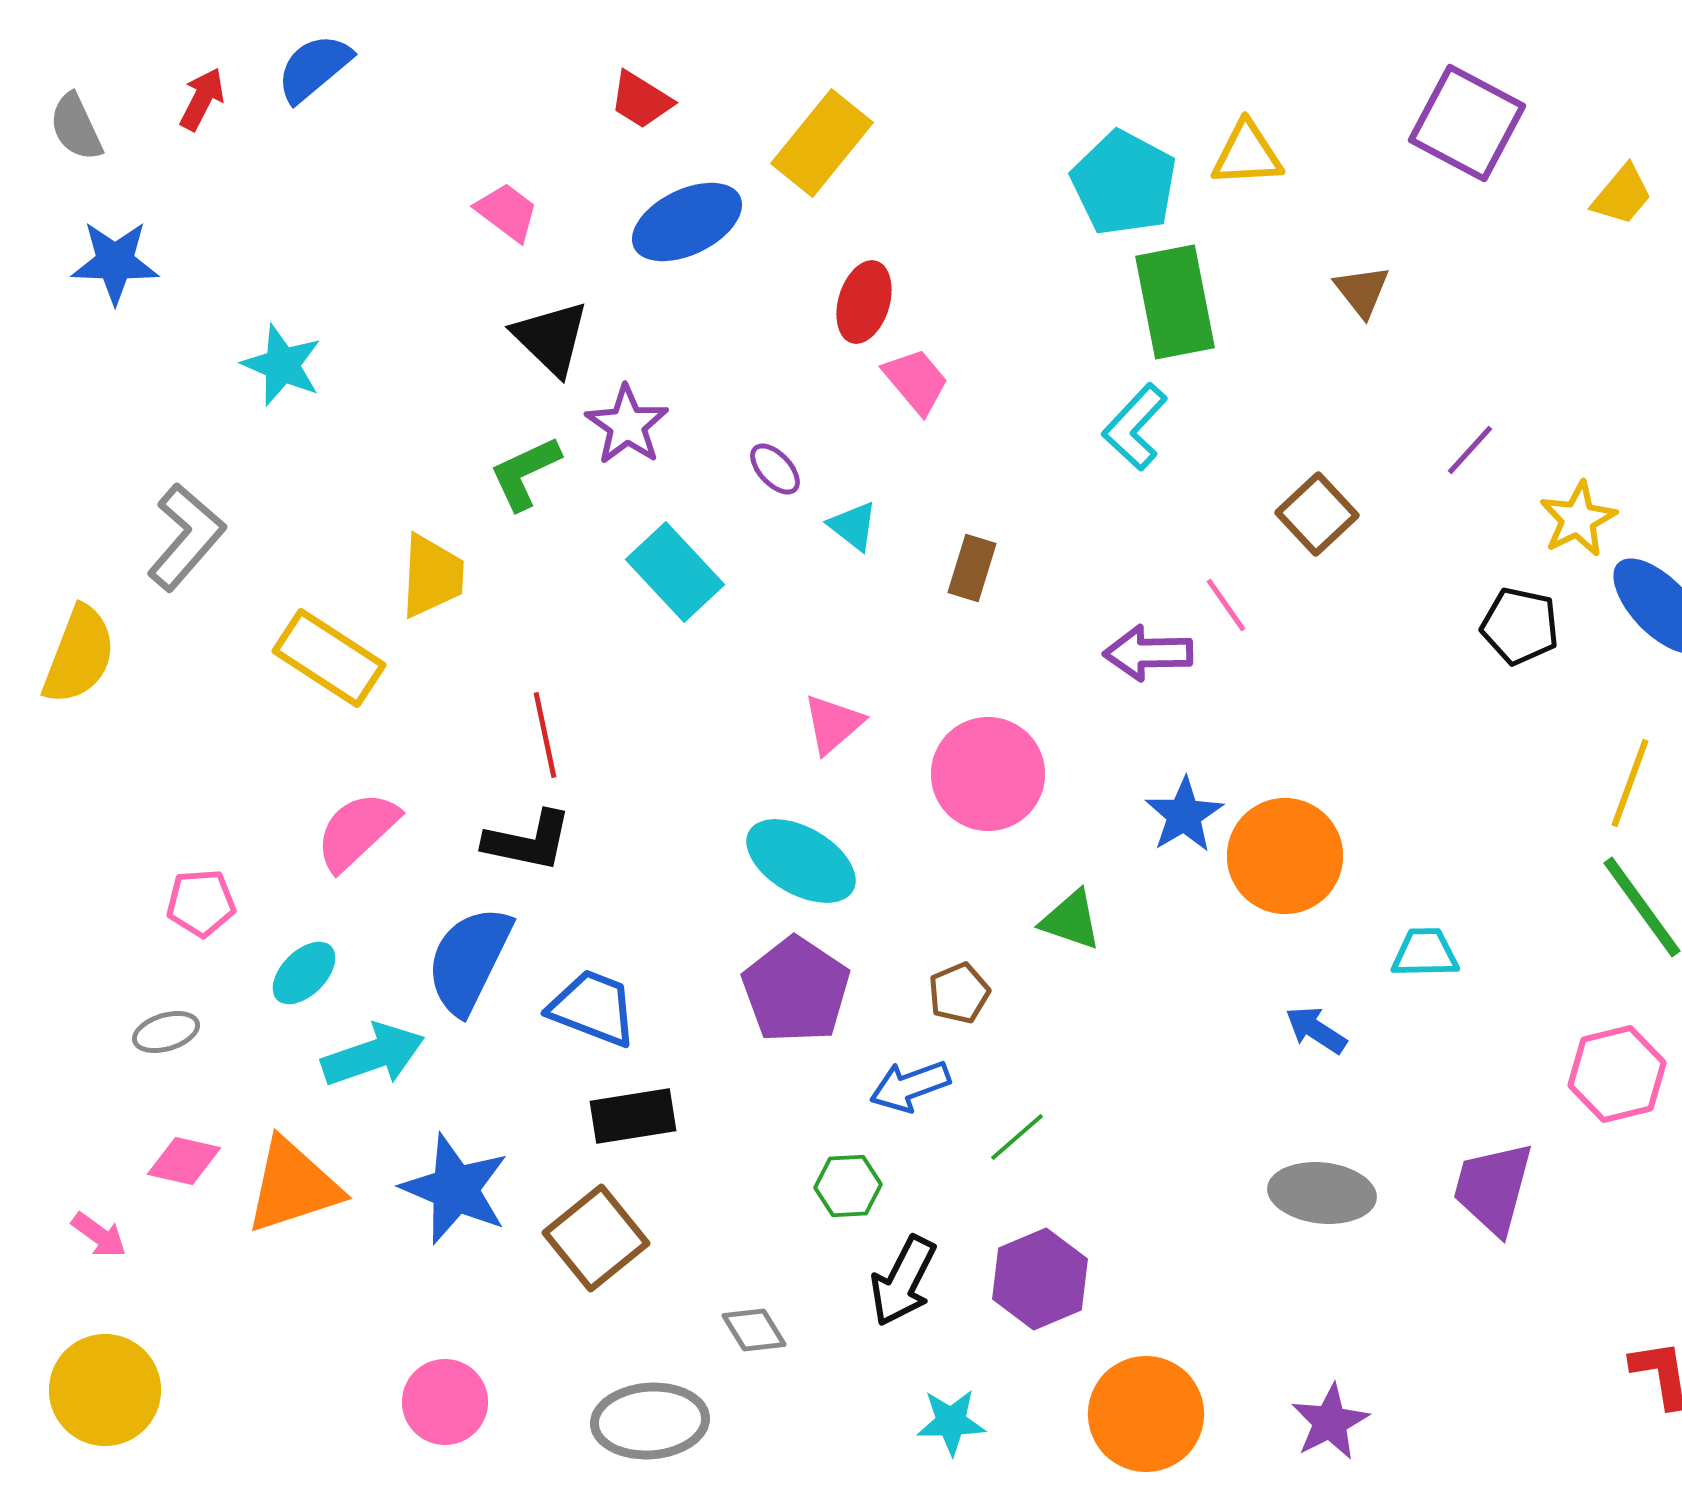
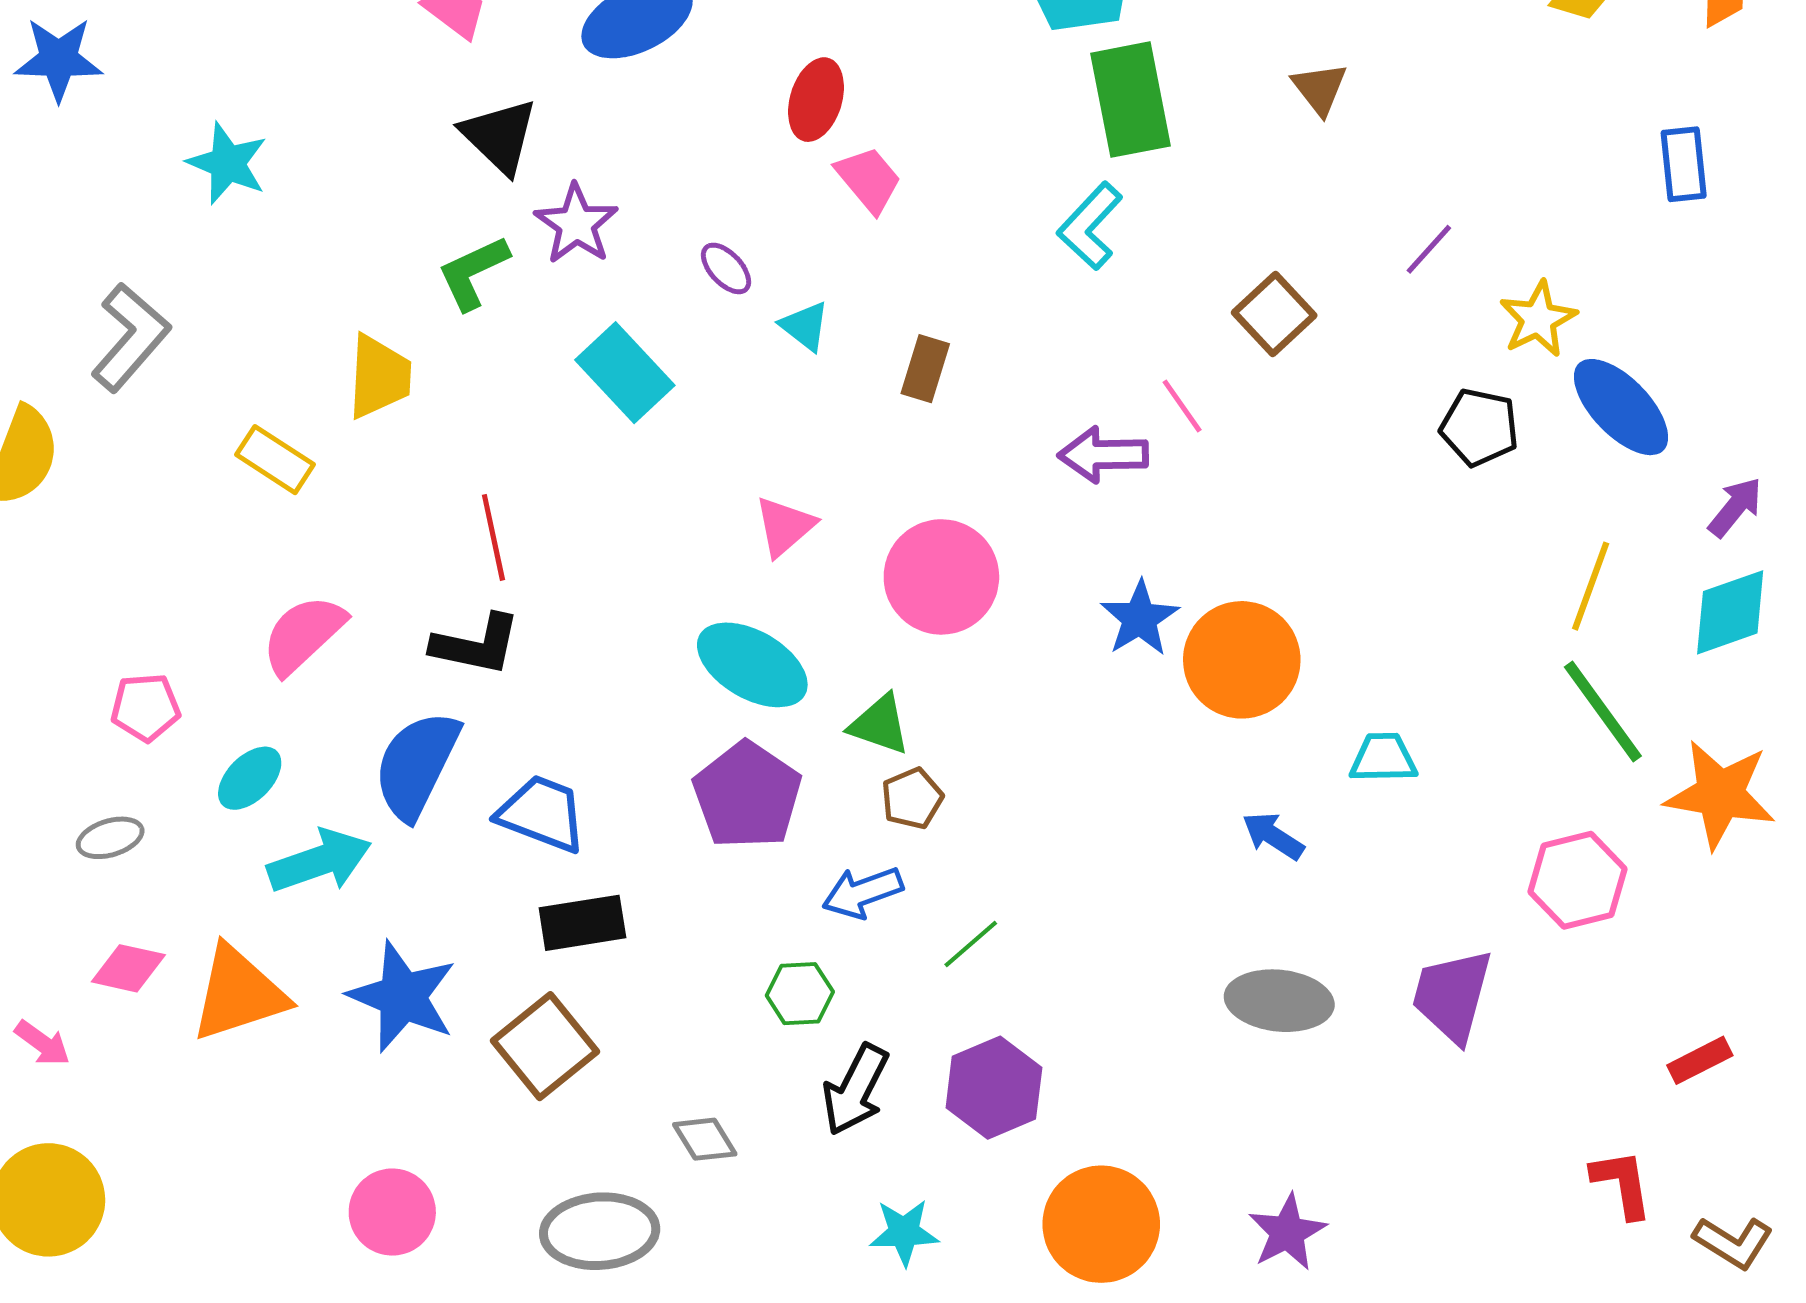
yellow rectangle: (329, 658) -> (275, 460), size x0.7
green triangle: (1071, 920) -> (880, 725), moved

